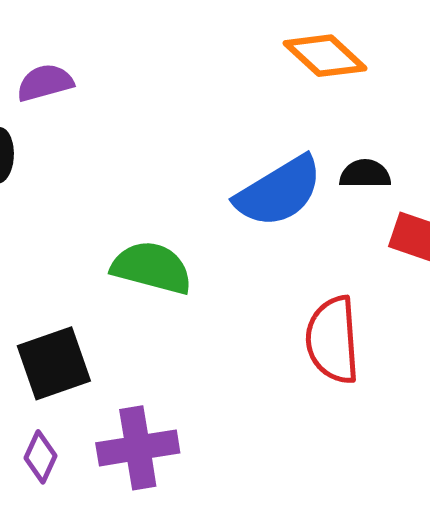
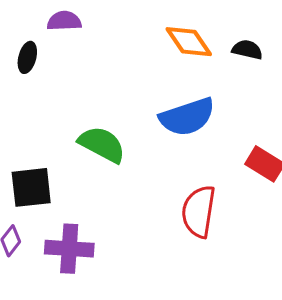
orange diamond: (325, 56) -> (189, 42), moved
black semicircle: (365, 174) -> (247, 50), moved

